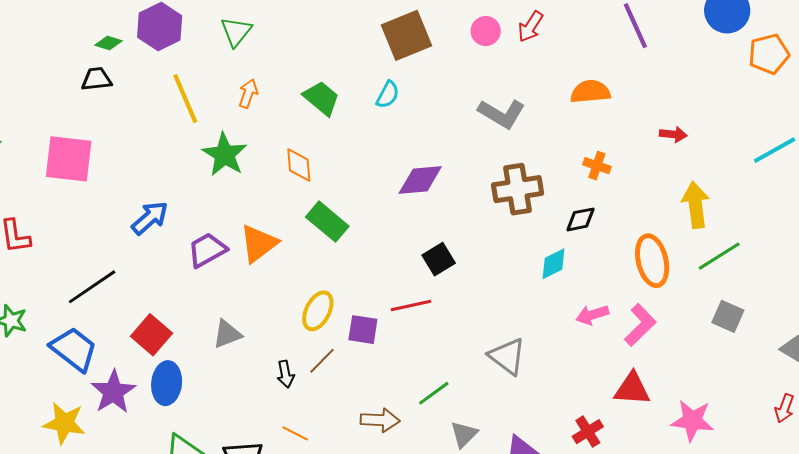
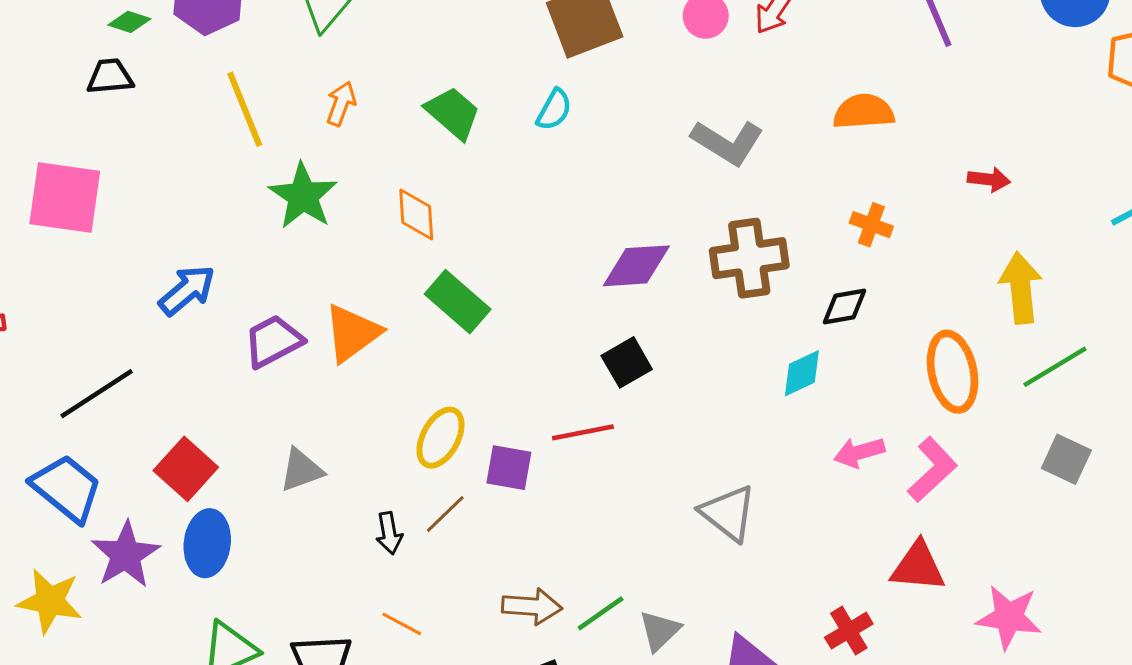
purple diamond: (420, 180) -> (636, 266), moved
green line: (434, 393) -> (601, 613), moved

